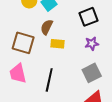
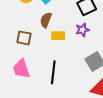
brown square: (23, 43) -> (24, 38), size x0.7
purple star: (92, 44) -> (82, 30), moved

